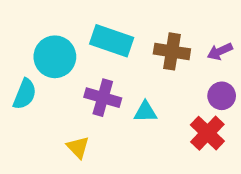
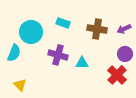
cyan rectangle: (112, 41) -> (63, 23), size x0.6
yellow triangle: (78, 147) -> (20, 85), moved

